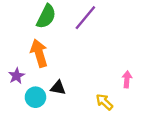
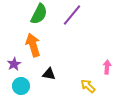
cyan circle: (35, 97) -> (21, 86), moved

